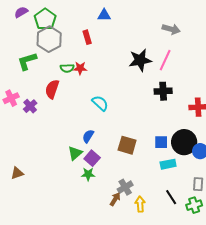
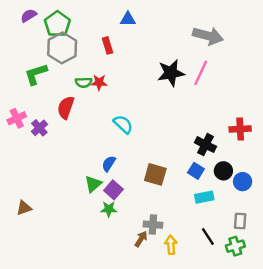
gray arrow: (171, 29) -> (208, 36), size x1.4
black cross: (163, 91) -> (205, 145), moved, turned 30
blue square: (161, 142) -> (196, 171), turned 32
black circle: (184, 142) -> (223, 171), size x0.6
gray cross: (125, 187) -> (153, 225), turned 35

